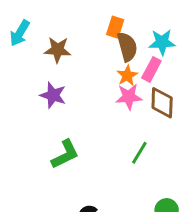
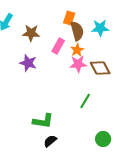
pink rectangle: (151, 69) -> (58, 46), moved
brown diamond: (162, 103) -> (100, 68), turned -30
green L-shape: (65, 154) -> (43, 121), moved, turned 35

